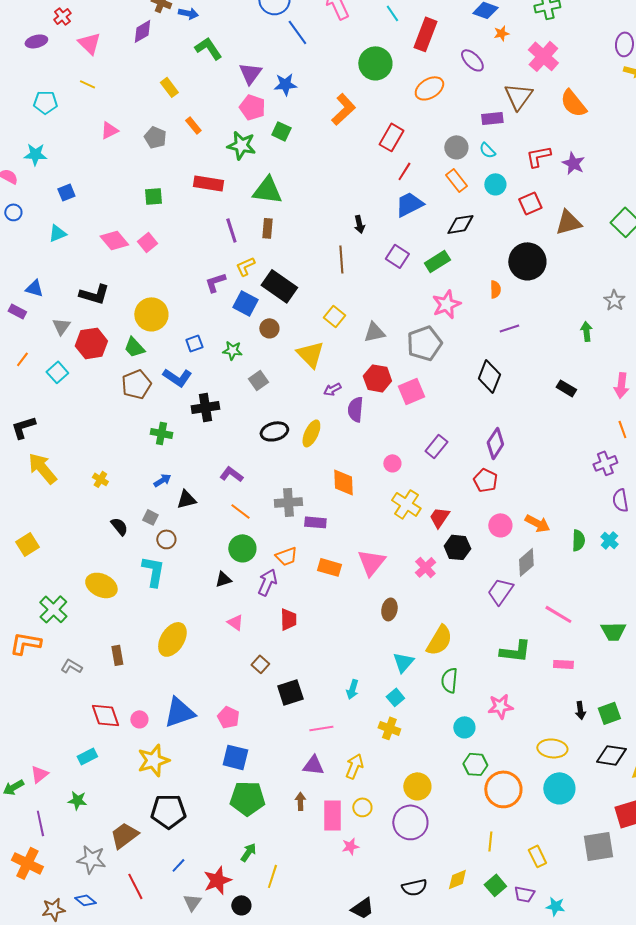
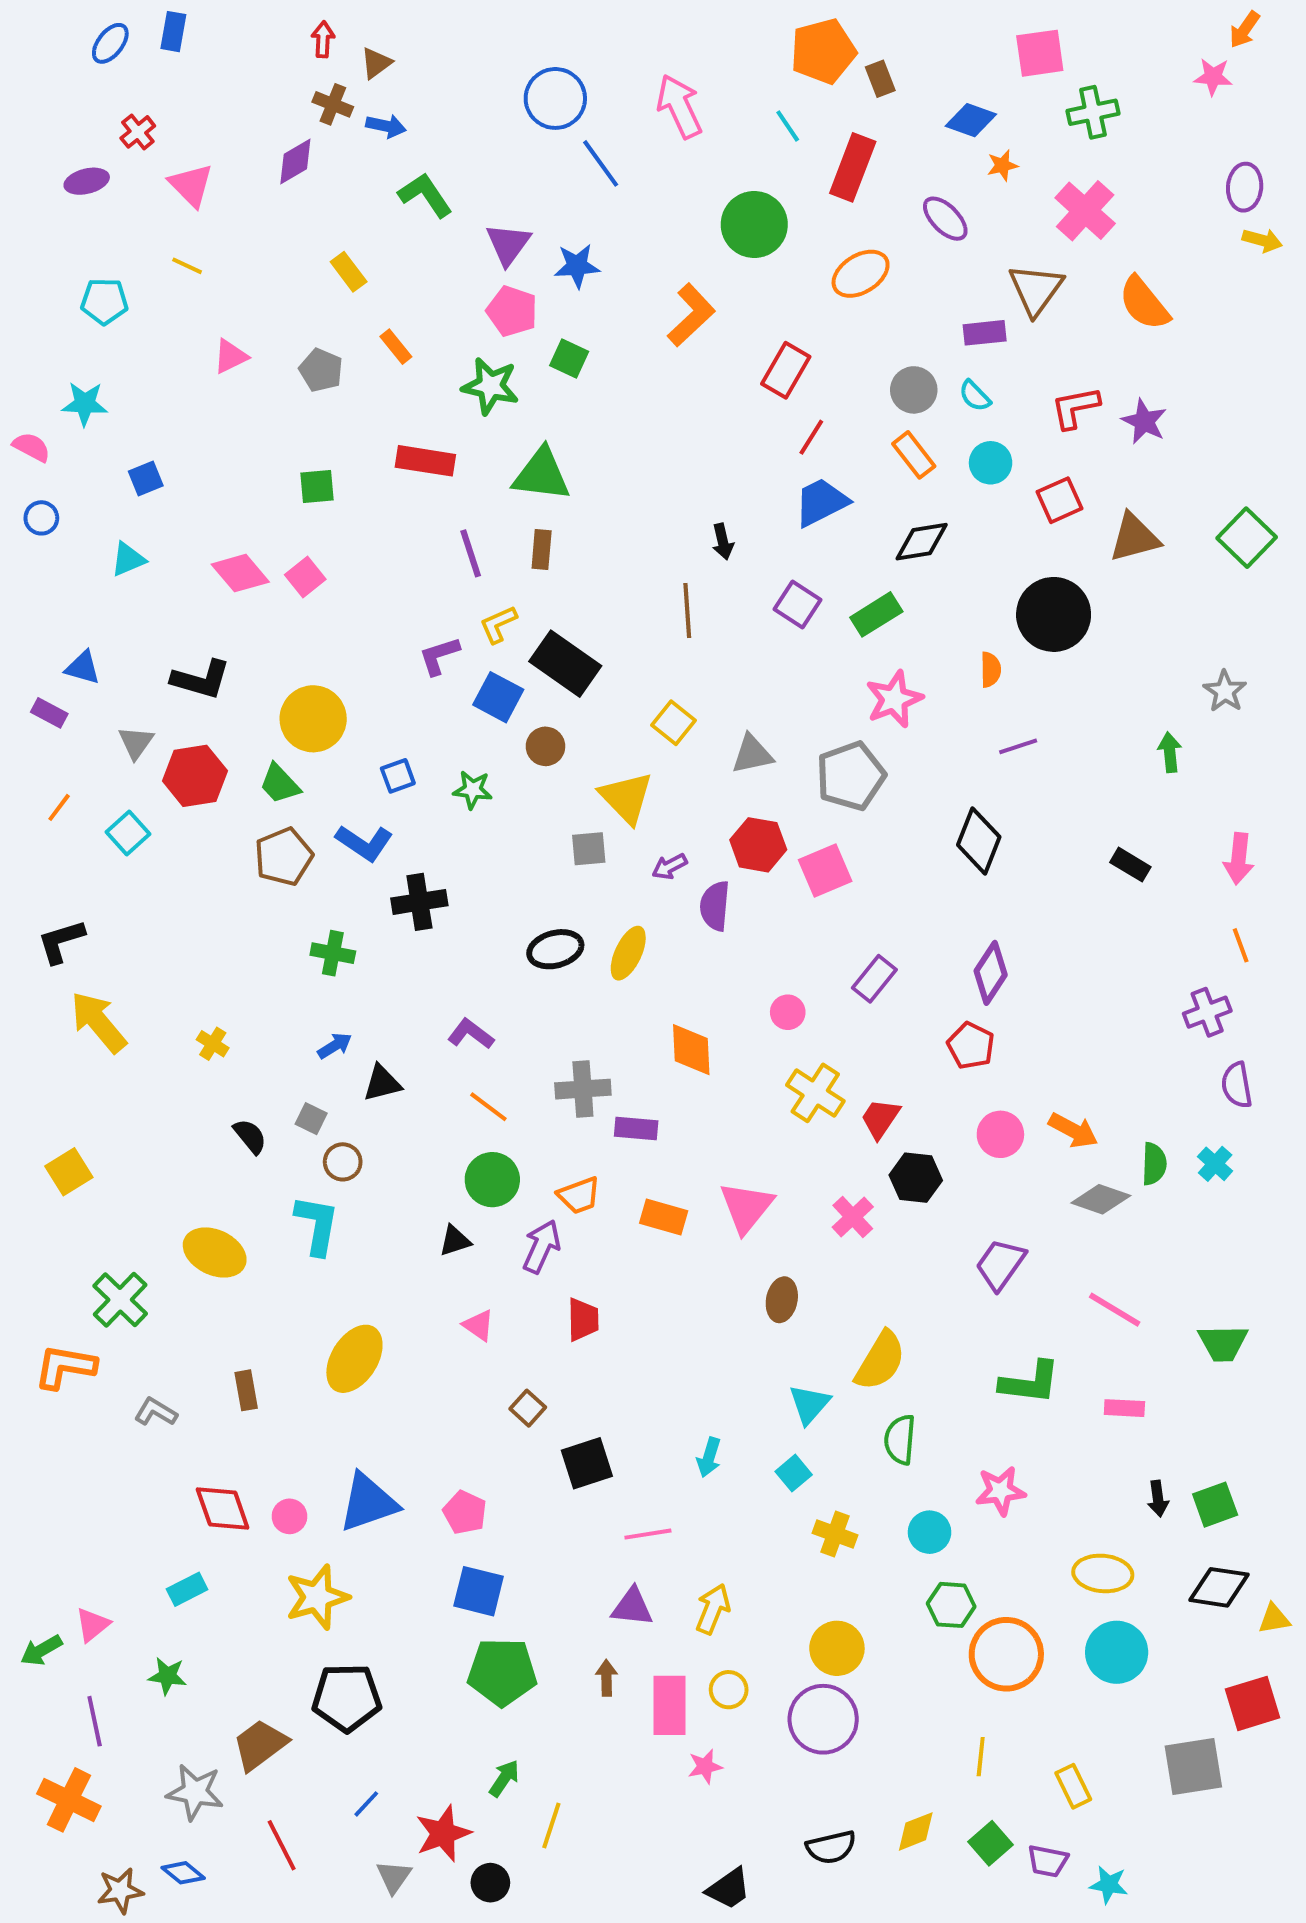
gray square: (258, 380) -> (589, 849), moved, turned 30
gray diamond: (526, 562) -> (1101, 1199), moved, turned 60
yellow cross: (389, 728) -> (835, 1534), moved

